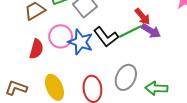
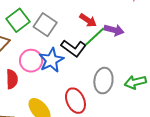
red arrow: (142, 16) -> (88, 20), moved
blue star: (81, 42) -> (51, 60), turned -30

